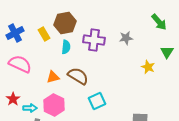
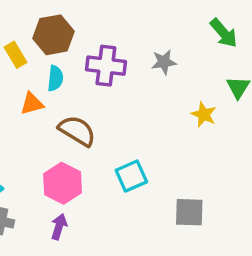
orange triangle: (53, 77) -> (32, 104), moved
cyan square: (97, 101) -> (131, 176), moved
pink hexagon: (54, 105) -> (63, 183), moved

